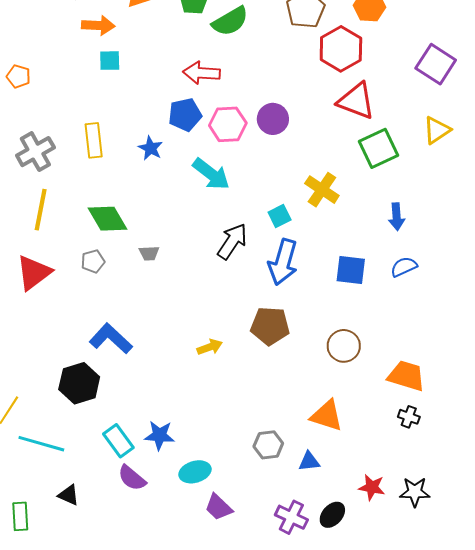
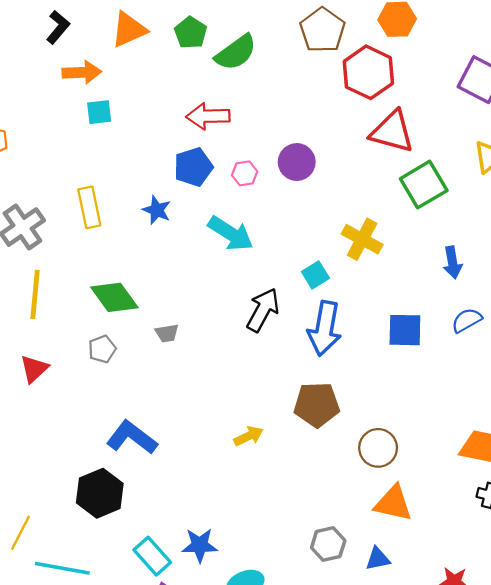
pink hexagon: (228, 124) -> (245, 173), size x0.6
red triangle: (34, 273) -> (34, 369), size x0.7
brown circle: (344, 346) -> (378, 448), moved

